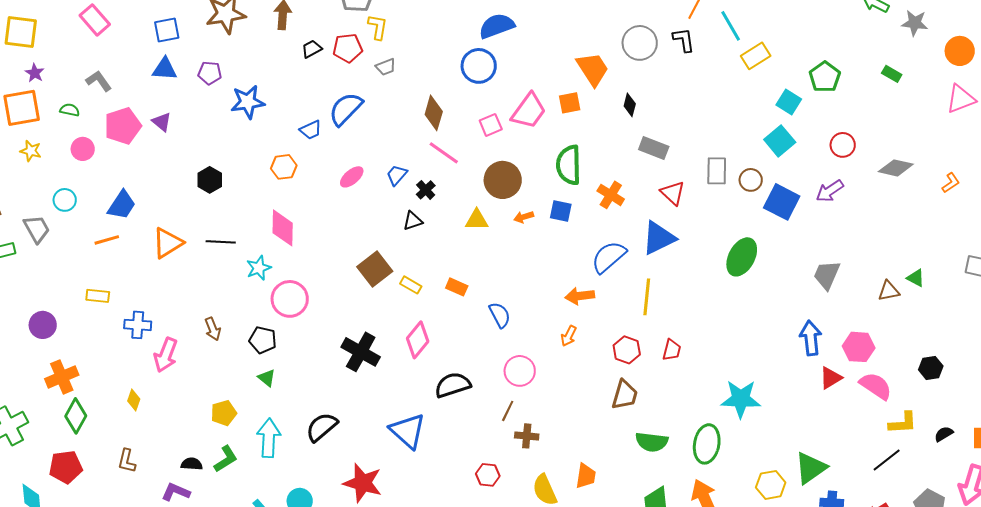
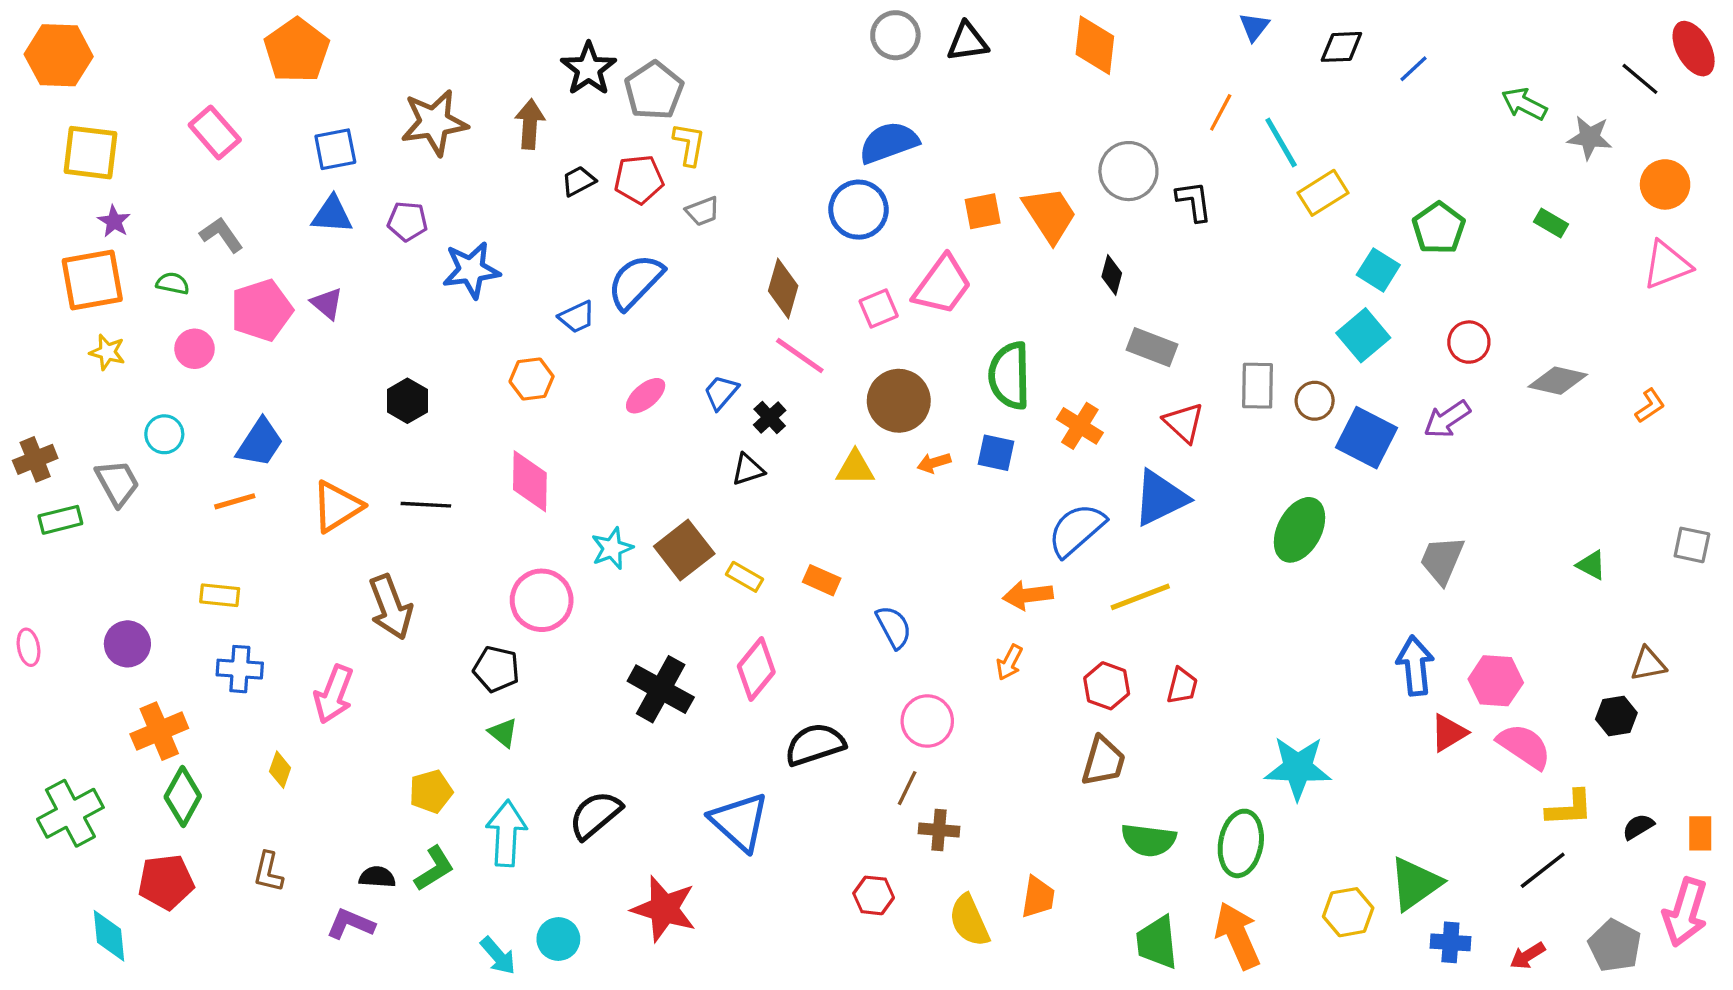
black L-shape: (684, 40) -> (1194, 201), moved
orange square: (570, 103) -> (983, 211), moved
cyan star: (259, 268) -> (612, 548), moved
brown triangle: (889, 291) -> (1648, 664), moved
yellow line: (647, 297) -> (1140, 597), turned 63
blue cross: (138, 325) -> (240, 669), moved
brown arrow: (213, 329) -> (391, 607), moved, size x1.6

